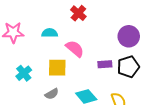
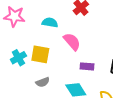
purple rectangle: (105, 64) -> (87, 66), moved
yellow square: (57, 68) -> (40, 54), moved

